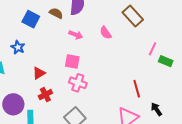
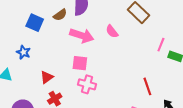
brown semicircle: (56, 13) -> (60, 15), turned 120
pink arrow: (76, 35) -> (82, 36), size x1.6

